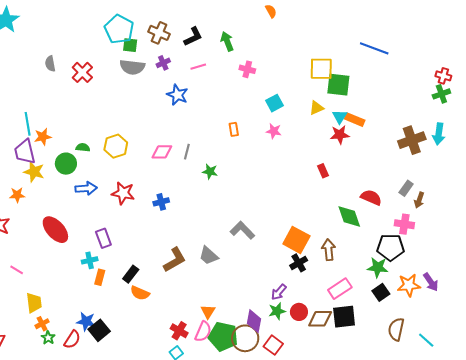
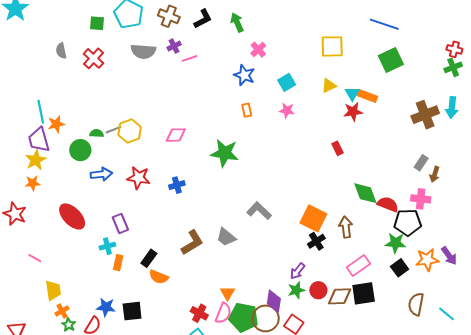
green square: (130, 45) -> (97, 23), moved
pink line: (198, 67) -> (190, 58), moved
pink cross: (247, 69) -> (258, 50), turned 35
green square: (338, 85) -> (391, 60), moved, turned -30
blue star: (177, 95) -> (244, 75), moved
gray line: (187, 152) -> (113, 130), moved, turned 56
yellow star: (34, 172) -> (36, 160), moved, turned 30
green star: (210, 172) -> (225, 153), size x1.8
red semicircle: (371, 197) -> (388, 204), moved
black square: (99, 330) -> (132, 311), moved, turned 35

